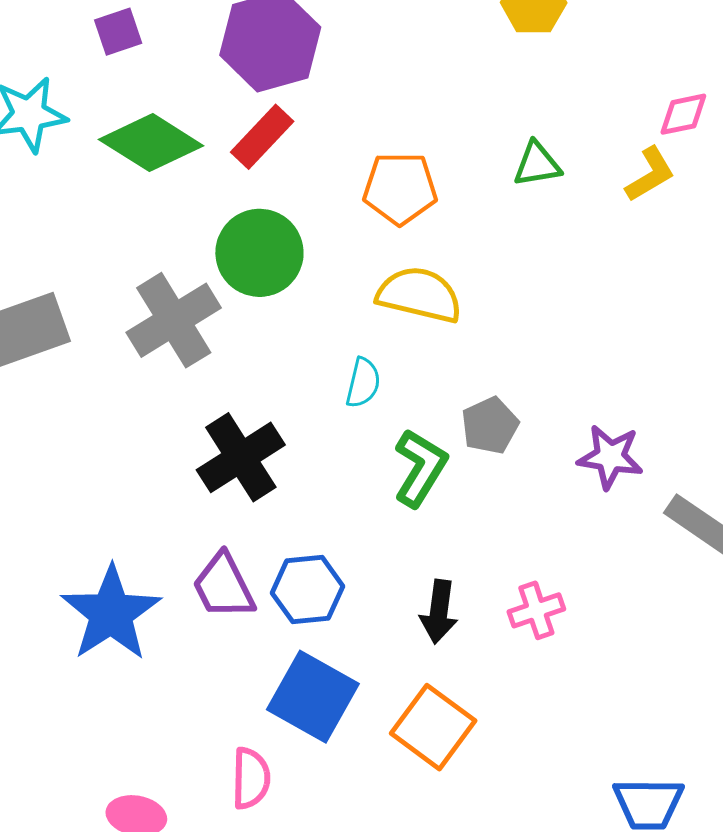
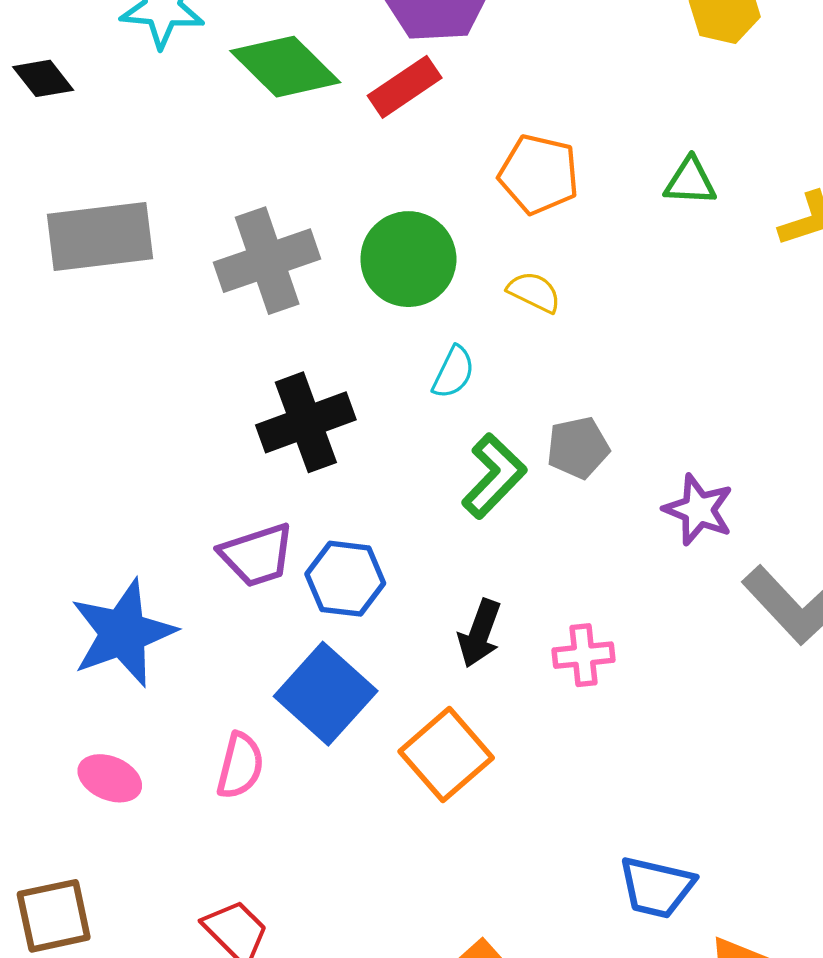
green circle: (259, 253) -> (408, 259), moved
yellow semicircle: (419, 295) -> (534, 292), size x0.6
purple trapezoid: (224, 586) -> (257, 555), turned -94
blue star: (111, 613) -> (123, 633), moved

